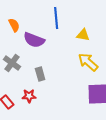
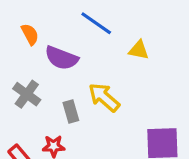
blue line: (56, 18) -> (96, 23), turned -50
yellow arrow: (88, 62) -> (104, 97), moved

